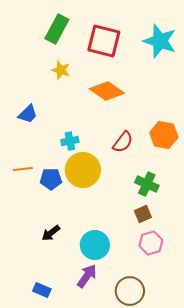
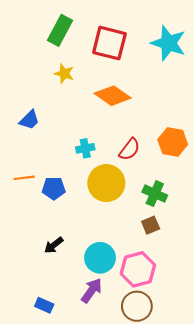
cyan cross: (70, 141) -> (85, 148), moved
yellow circle: (83, 170) -> (106, 183), moved
pink hexagon: (151, 243) -> (138, 269), moved, size x1.4

